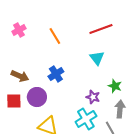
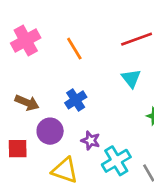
pink cross: (19, 30) -> (26, 40), size x1.5
purple star: (93, 97) -> (91, 141), moved
red square: (14, 101) -> (18, 149), moved

